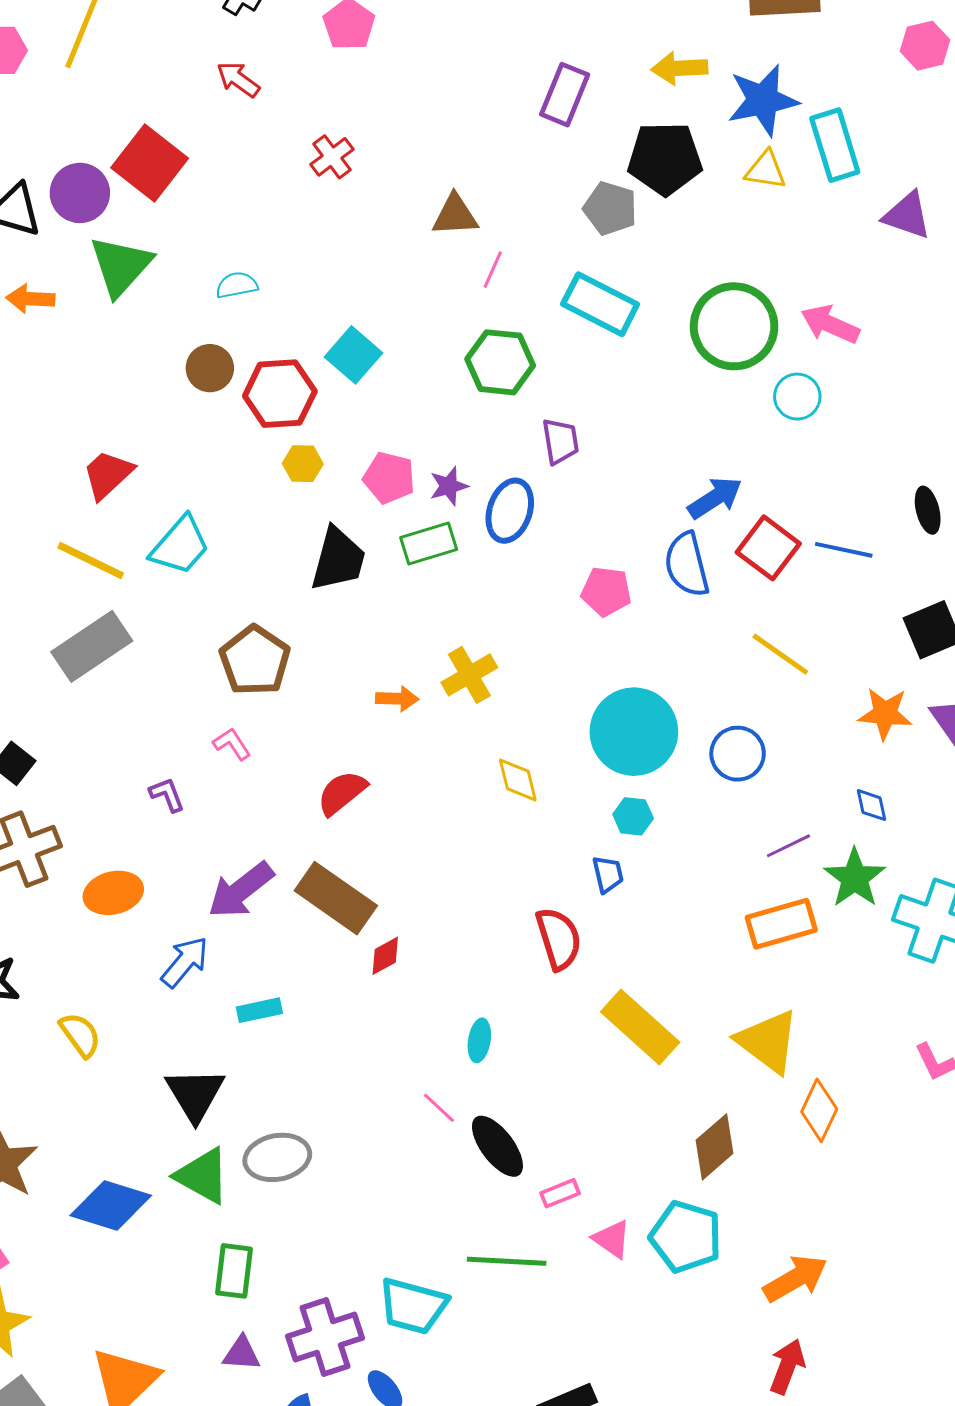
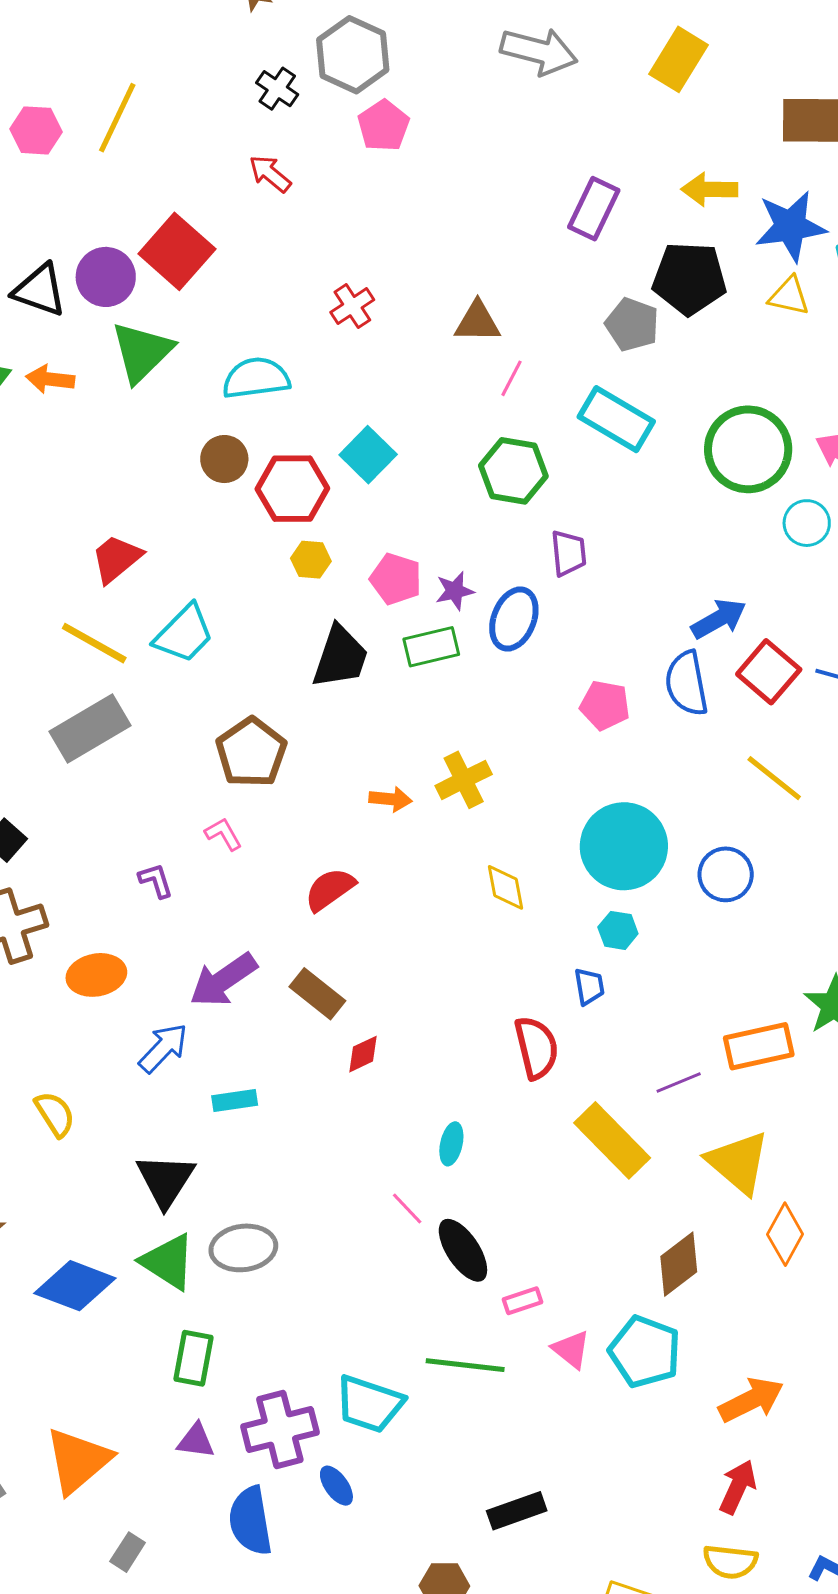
red cross: (332, 157) -> (352, 306), moved
cyan semicircle: (237, 285) -> (256, 378), size x1.6
purple line: (788, 846) -> (679, 1083), moved
brown rectangle: (336, 898) -> (317, 994), size x0.7

